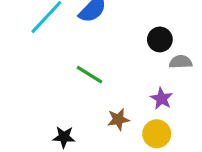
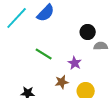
purple star: (161, 99) -> (75, 63), moved

